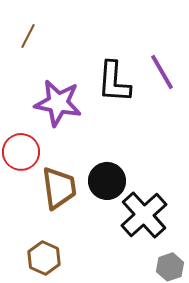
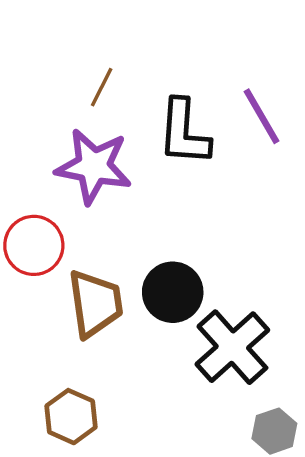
brown line: (28, 36) -> (102, 87), moved

